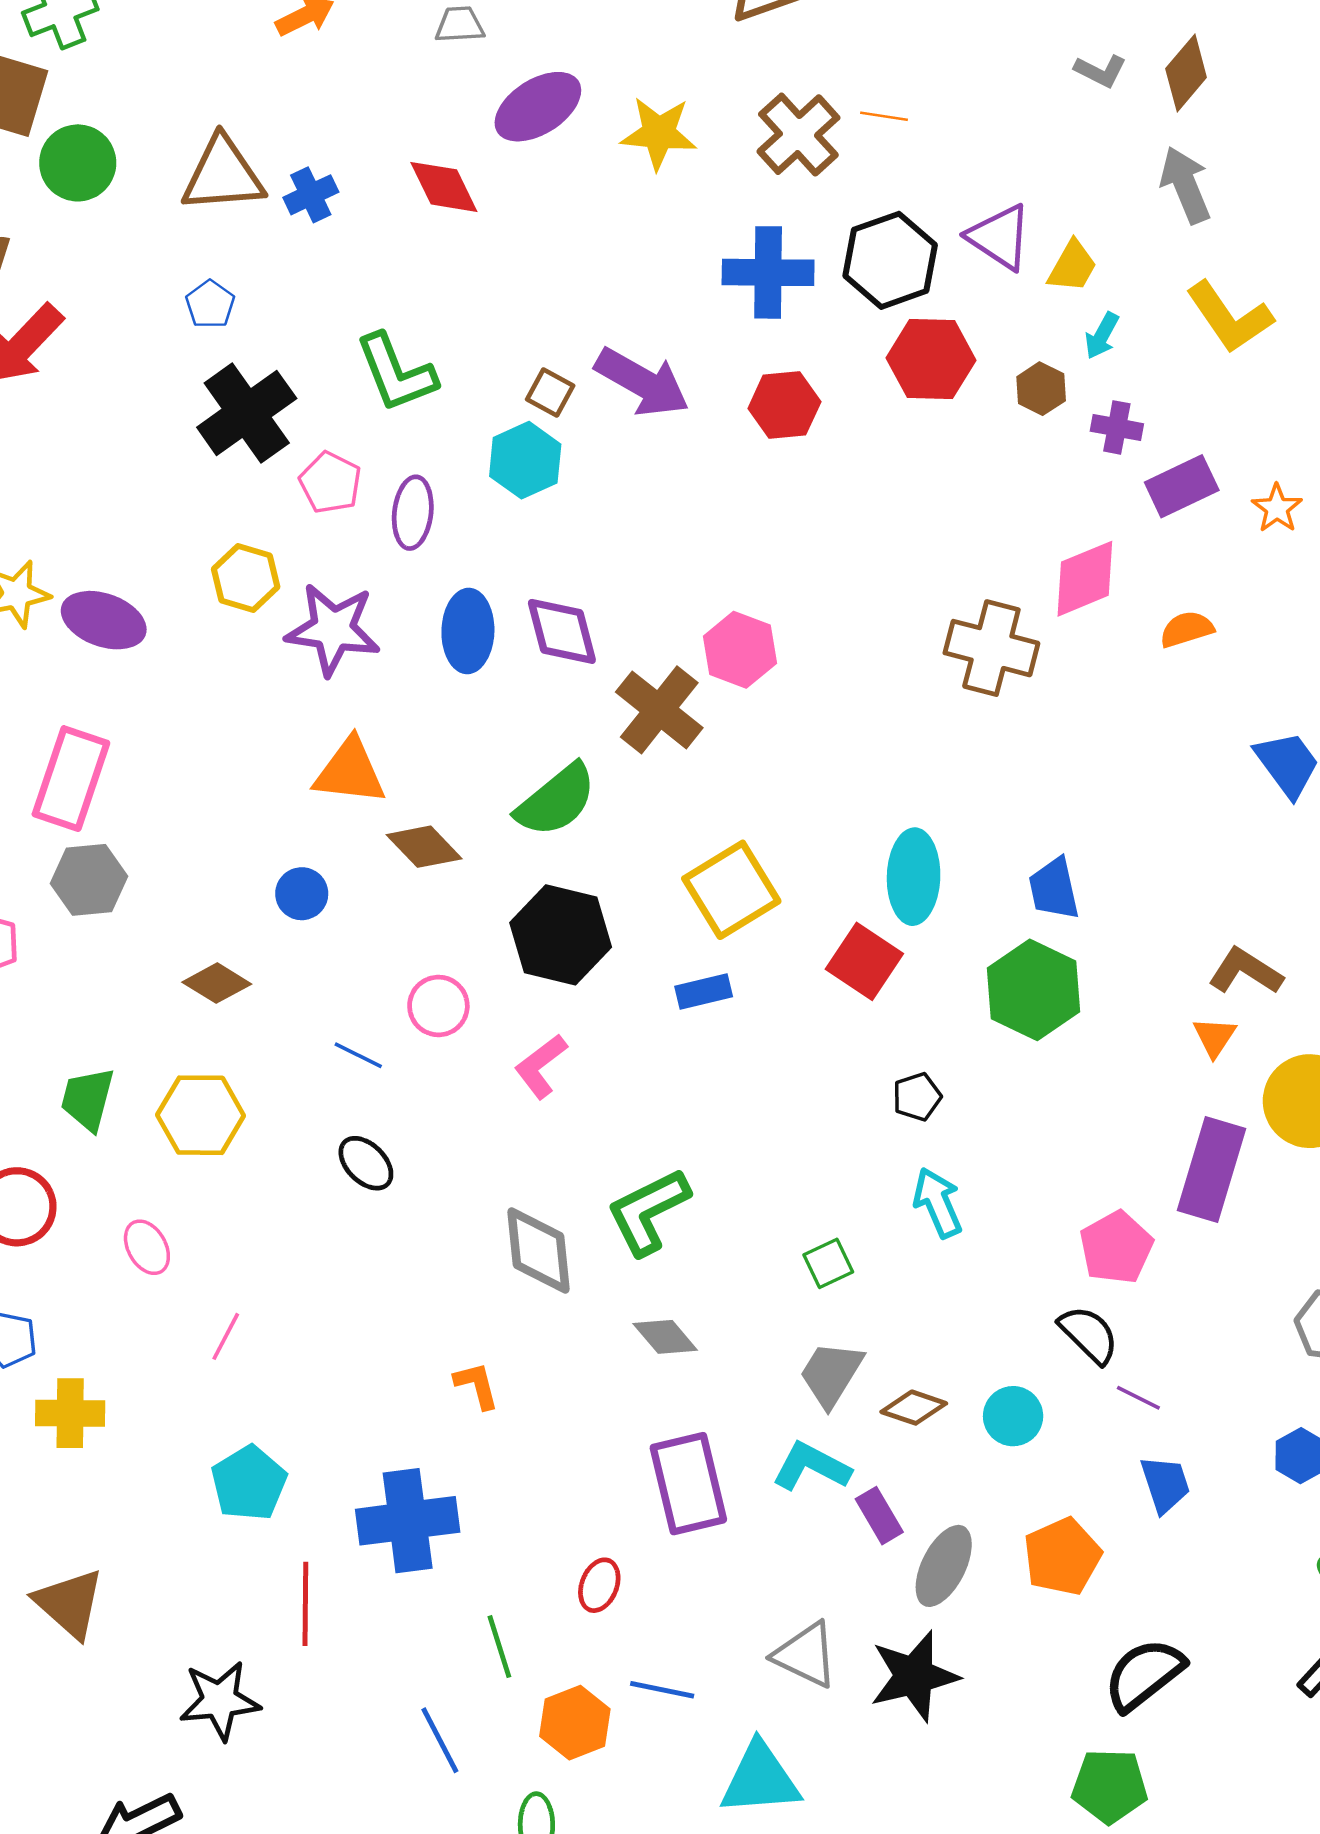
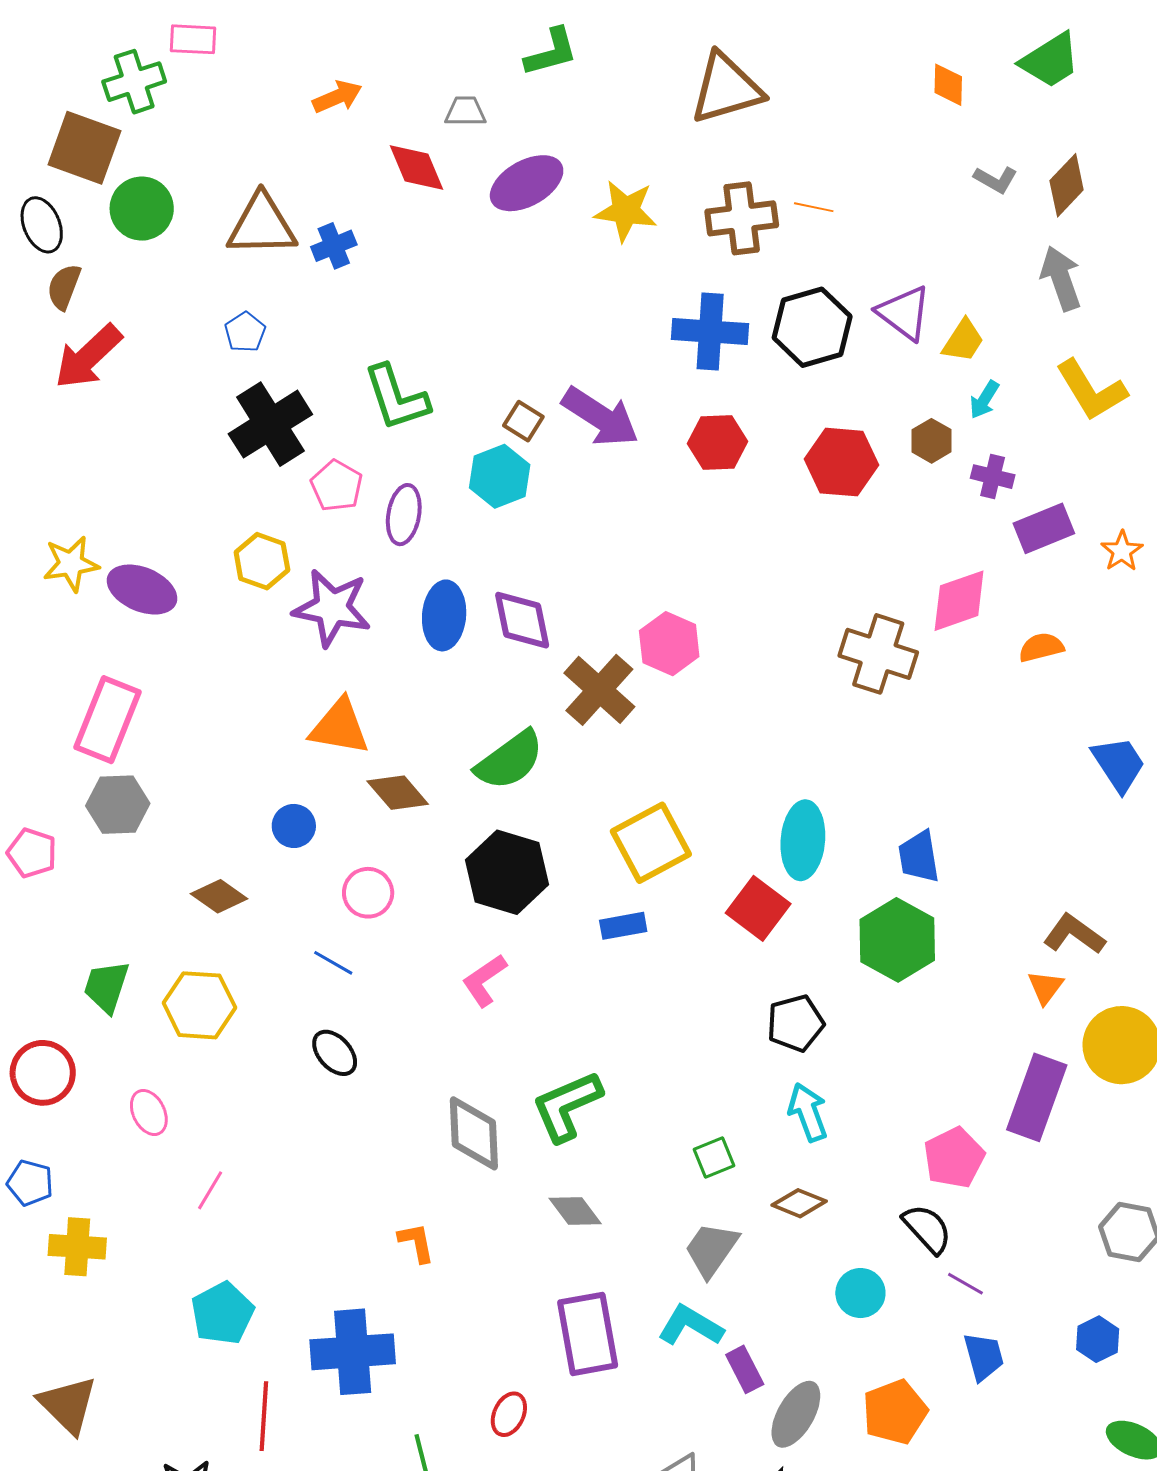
brown cross: (798, 135) -> (742, 218), turned 32
red diamond: (444, 187) -> (417, 168), moved
red hexagon: (931, 359) -> (842, 462), moved
pink circle: (438, 1006) -> (368, 893), moved
black pentagon: (917, 1097) -> (796, 1023), size x1.4
brown diamond: (914, 1408) -> (799, 1203), moved

